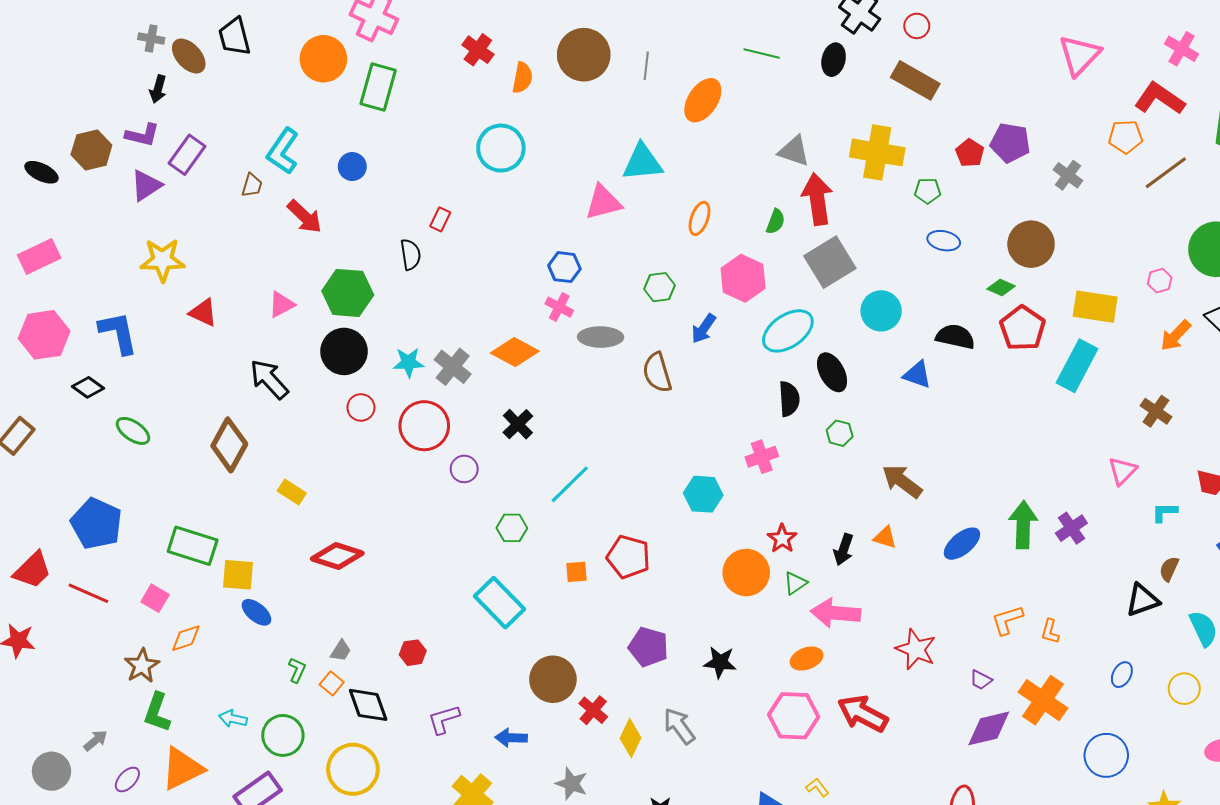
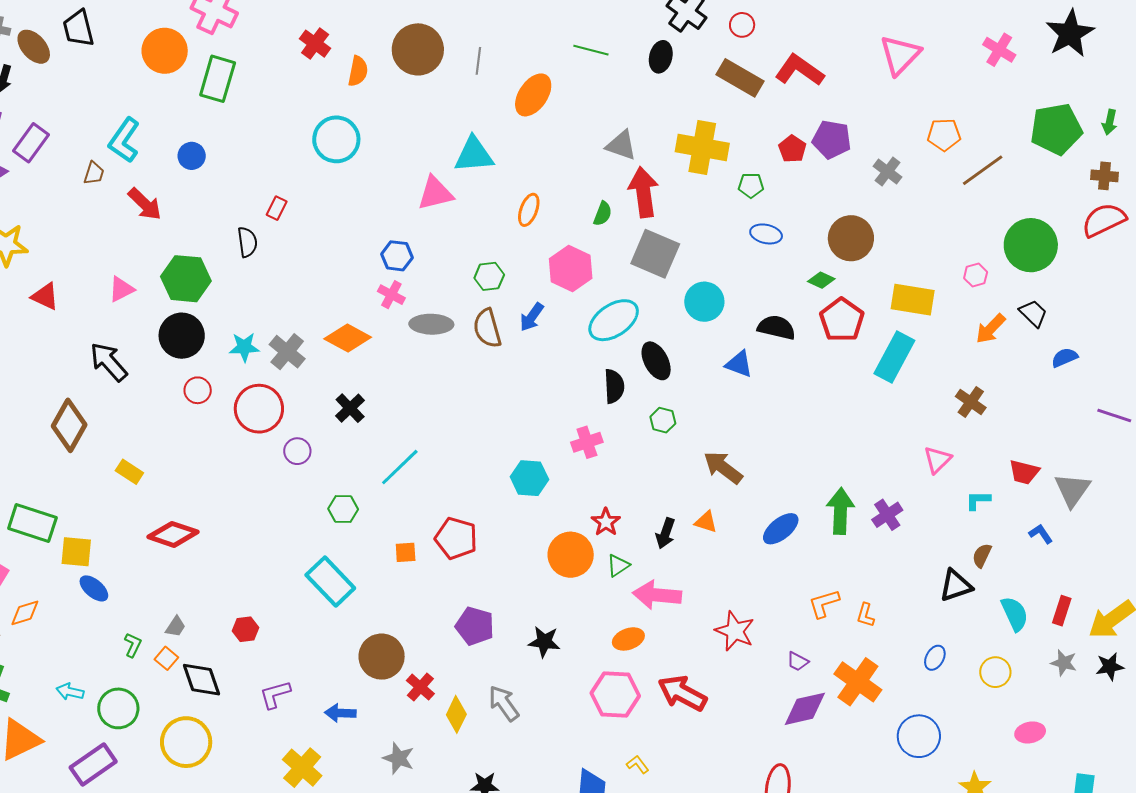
red L-shape: (1160, 99) -> (799, 70), moved
gray square: (830, 262) -> (655, 254), turned -36
brown semicircle: (657, 373) -> (487, 328), moved

